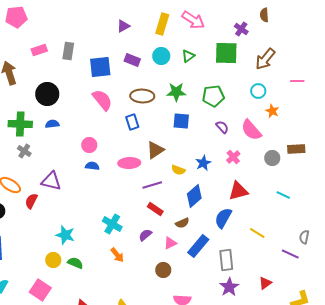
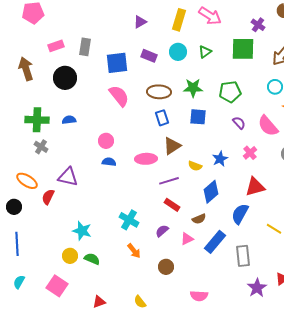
black circle: (47, 94) -> (65, 78), moved
blue rectangle: (132, 122) -> (162, 118), moved
brown circle: (163, 270) -> (166, 267), moved
purple star: (229, 287) -> (257, 288), moved

